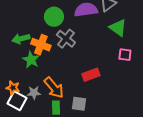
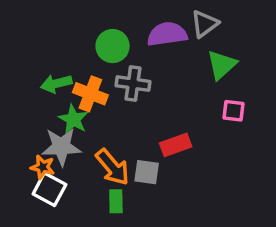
green triangle: (118, 28) -> (222, 65), turned 42
gray cross: (66, 39) -> (133, 84), turned -30
gray star: (34, 93) -> (61, 147), moved, size x1.6
gray square: (79, 104) -> (147, 172), moved

